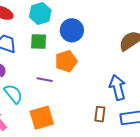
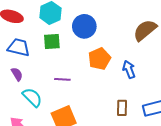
orange pentagon: (66, 61) -> (99, 59), moved
blue arrow: (118, 87) -> (129, 69), moved, size x0.7

